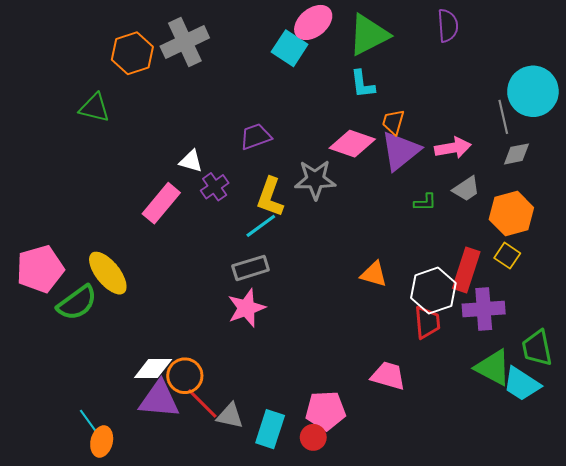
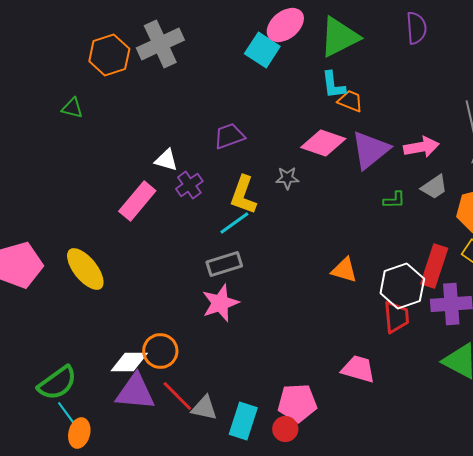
green triangle: (94, 108) -> (72, 108), size x0.7
orange trapezoid: (393, 122) -> (350, 101), moved, turned 96
gray star: (315, 180) -> (287, 178), size x0.6
green semicircle: (77, 303) -> (57, 383), moved
orange circle: (185, 376) -> (160, 351), moved

